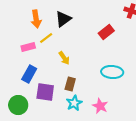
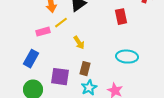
red rectangle: (106, 32) -> (121, 17), turned -63
blue rectangle: (29, 74) -> (31, 59), moved

